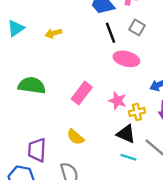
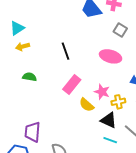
yellow arrow: (53, 33) -> (23, 47), moved
black line: (110, 33) -> (66, 51), moved
green semicircle: (32, 85) -> (29, 77), size x0.6
yellow semicircle: (75, 137) -> (87, 105), moved

